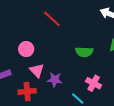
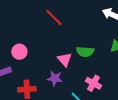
pink circle: (26, 49) -> (19, 52), moved
pink triangle: (37, 70) -> (65, 60), moved

